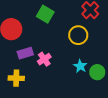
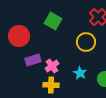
cyan star: (80, 66) -> (80, 73), moved
yellow cross: (16, 78) -> (51, 85), moved

